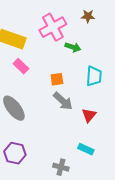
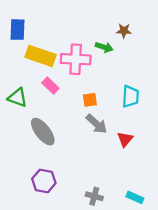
pink cross: (53, 27) -> (76, 59), moved, turned 32
green arrow: (73, 47) -> (104, 47), moved
cyan rectangle: (86, 149) -> (135, 197), moved

